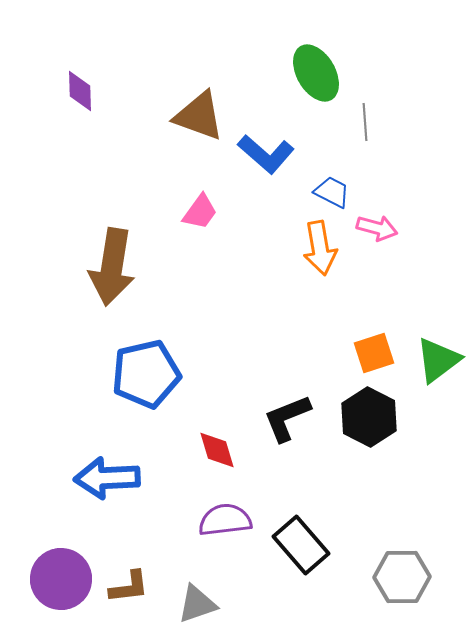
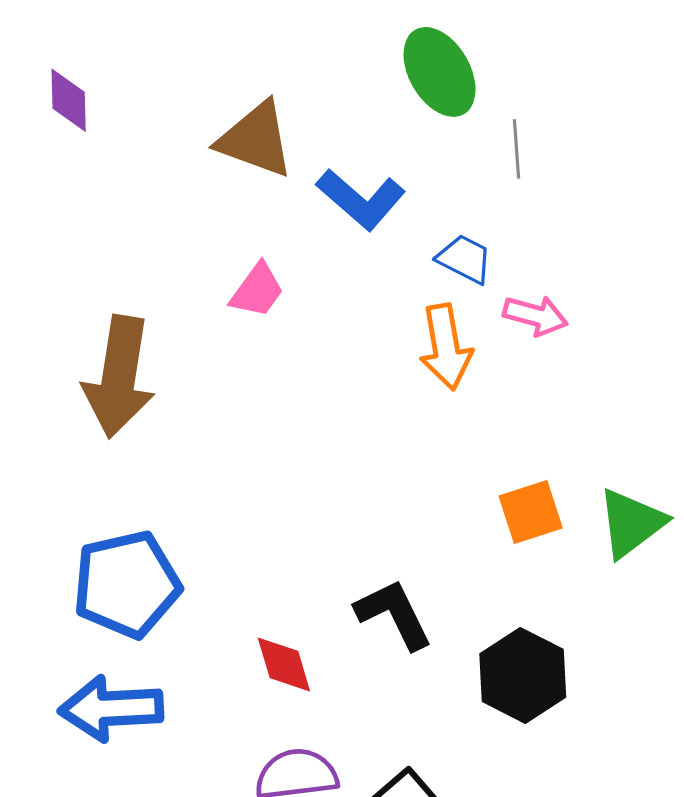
blue pentagon: (146, 374) -> (127, 584), moved
black hexagon: (369, 417) -> (523, 675), moved
black L-shape: (287, 418) -> (394, 614), turned 86

